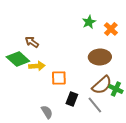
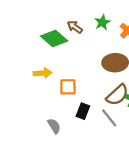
brown arrow: (32, 42) -> (75, 27), moved
green diamond: (18, 59) -> (54, 39), moved

